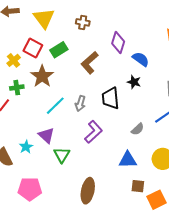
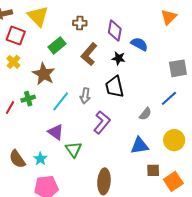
brown cross: (83, 22) -> (80, 23), moved
red square: (33, 48) -> (16, 36), moved
black star: (134, 82) -> (119, 58), moved
green cross: (17, 88) -> (28, 99), moved
cyan star: (26, 147) -> (40, 159), moved

